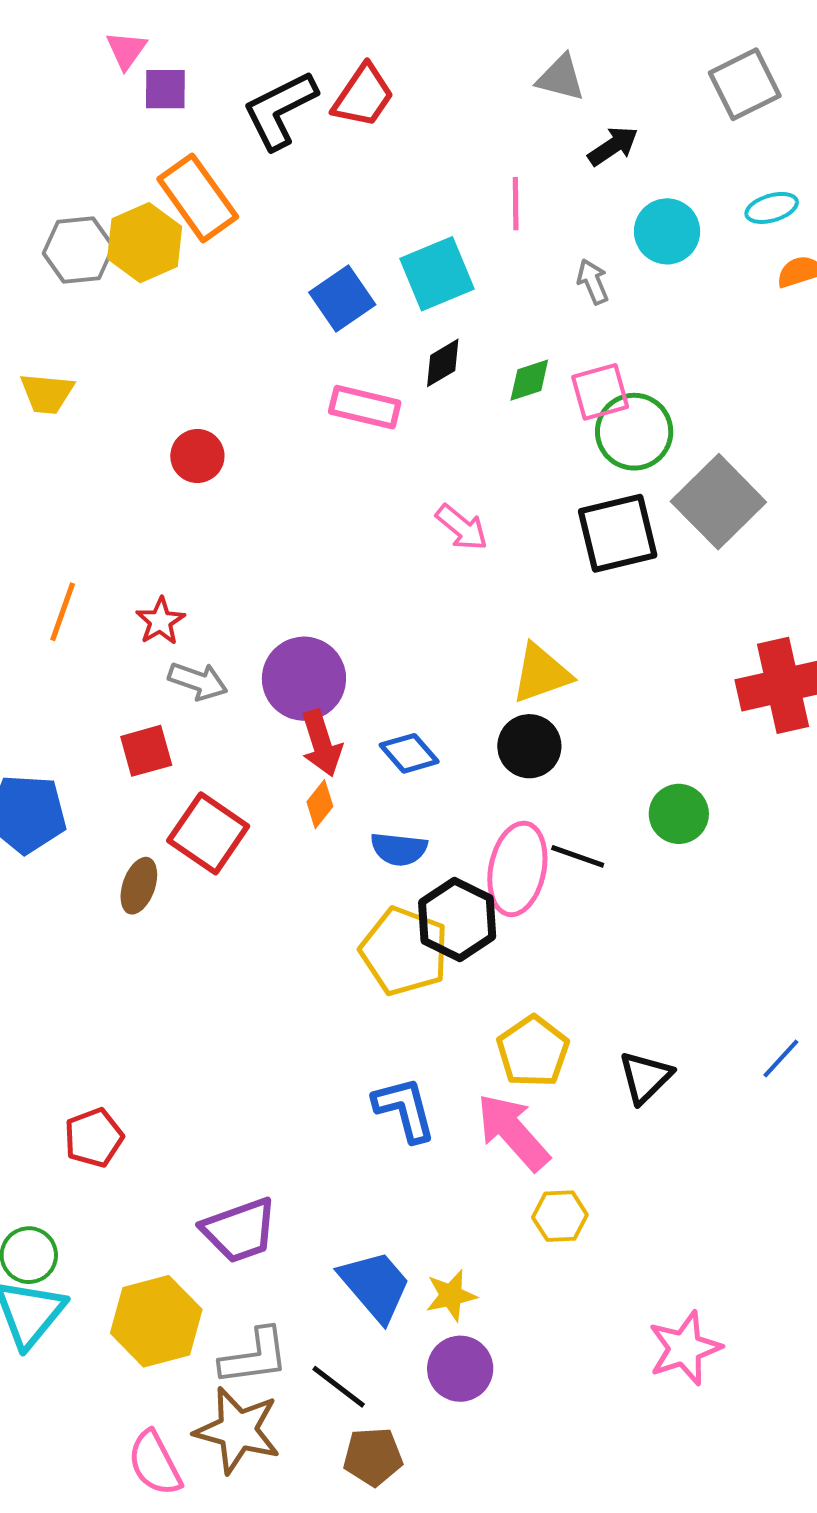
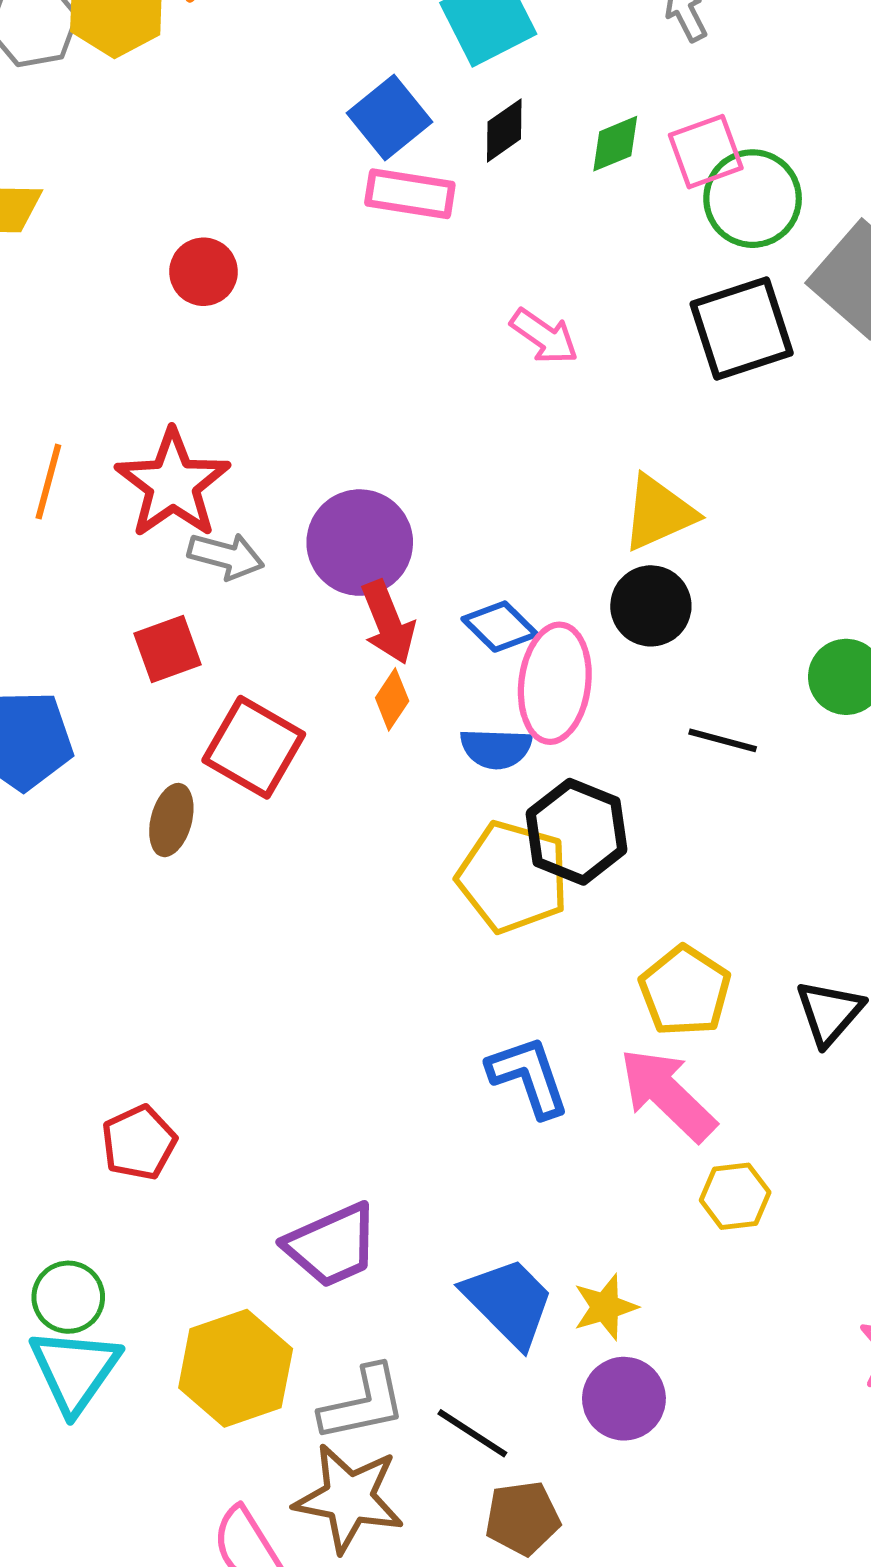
blue square: (342, 298) -> (389, 117), moved
red star: (160, 621) -> (173, 484), size x1.8
pink ellipse: (517, 869) -> (555, 683), moved

